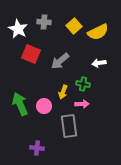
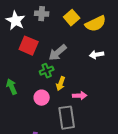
green cross: (83, 84) -> (47, 71), moved, turned -32
green arrow: (20, 104) -> (12, 87), moved, size x0.7

